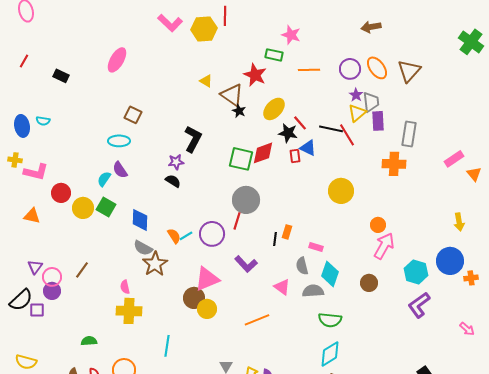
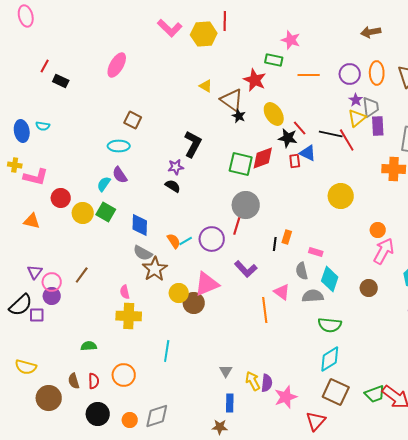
red line: (24, 61) -> (45, 66), moved
orange ellipse: (377, 68) -> (377, 73), turned 35
yellow ellipse: (274, 109) -> (274, 114), turned -75
yellow circle: (207, 309) -> (179, 293), moved
orange line: (257, 320) -> (265, 310), moved, turned -75

